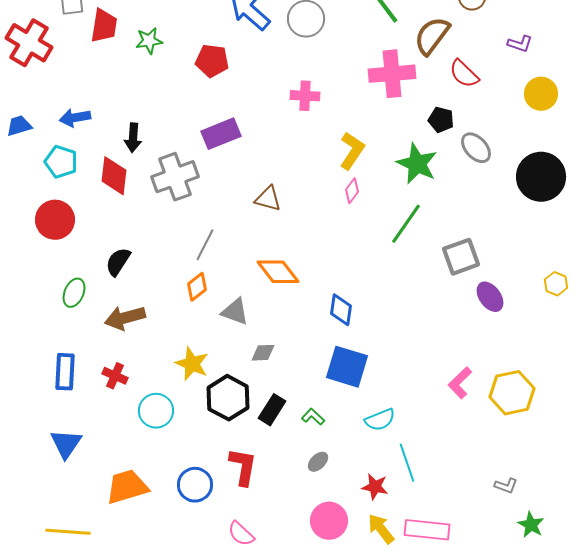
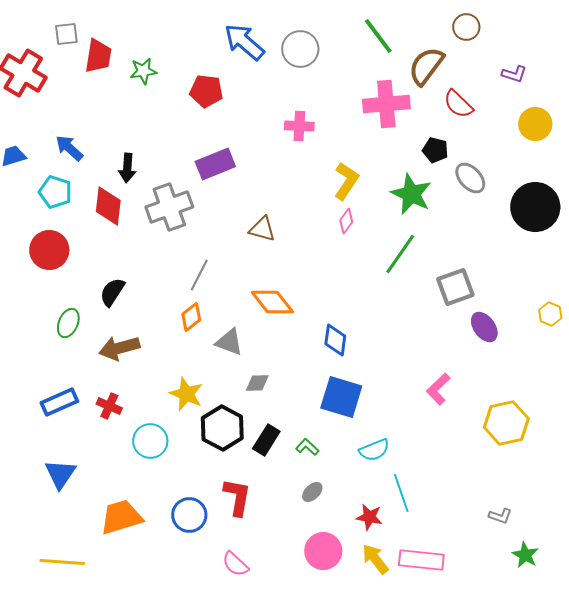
blue arrow: (75, 118) -> (69, 148), turned 52
blue rectangle: (65, 372) -> (59, 402), turned 63
pink L-shape: (460, 383) -> (438, 389), moved

